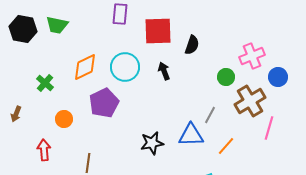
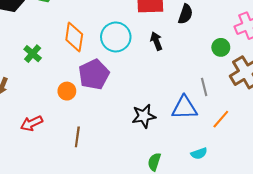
orange diamond: (85, 67) -> (74, 37), turned -56
gray line: (210, 115) -> (204, 87), turned -42
orange circle: (64, 119) -> (67, 91), moved
red arrow: (44, 150) -> (32, 123), turned -110

